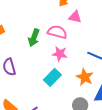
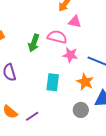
pink star: (60, 54) -> (70, 55), moved
cyan rectangle: (52, 77) -> (53, 82), turned -36

